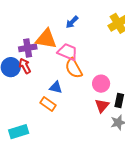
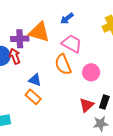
pink trapezoid: (68, 52) -> (72, 44), moved
pink circle: (101, 84) -> (91, 72), moved
blue triangle: (56, 87) -> (35, 80), moved

